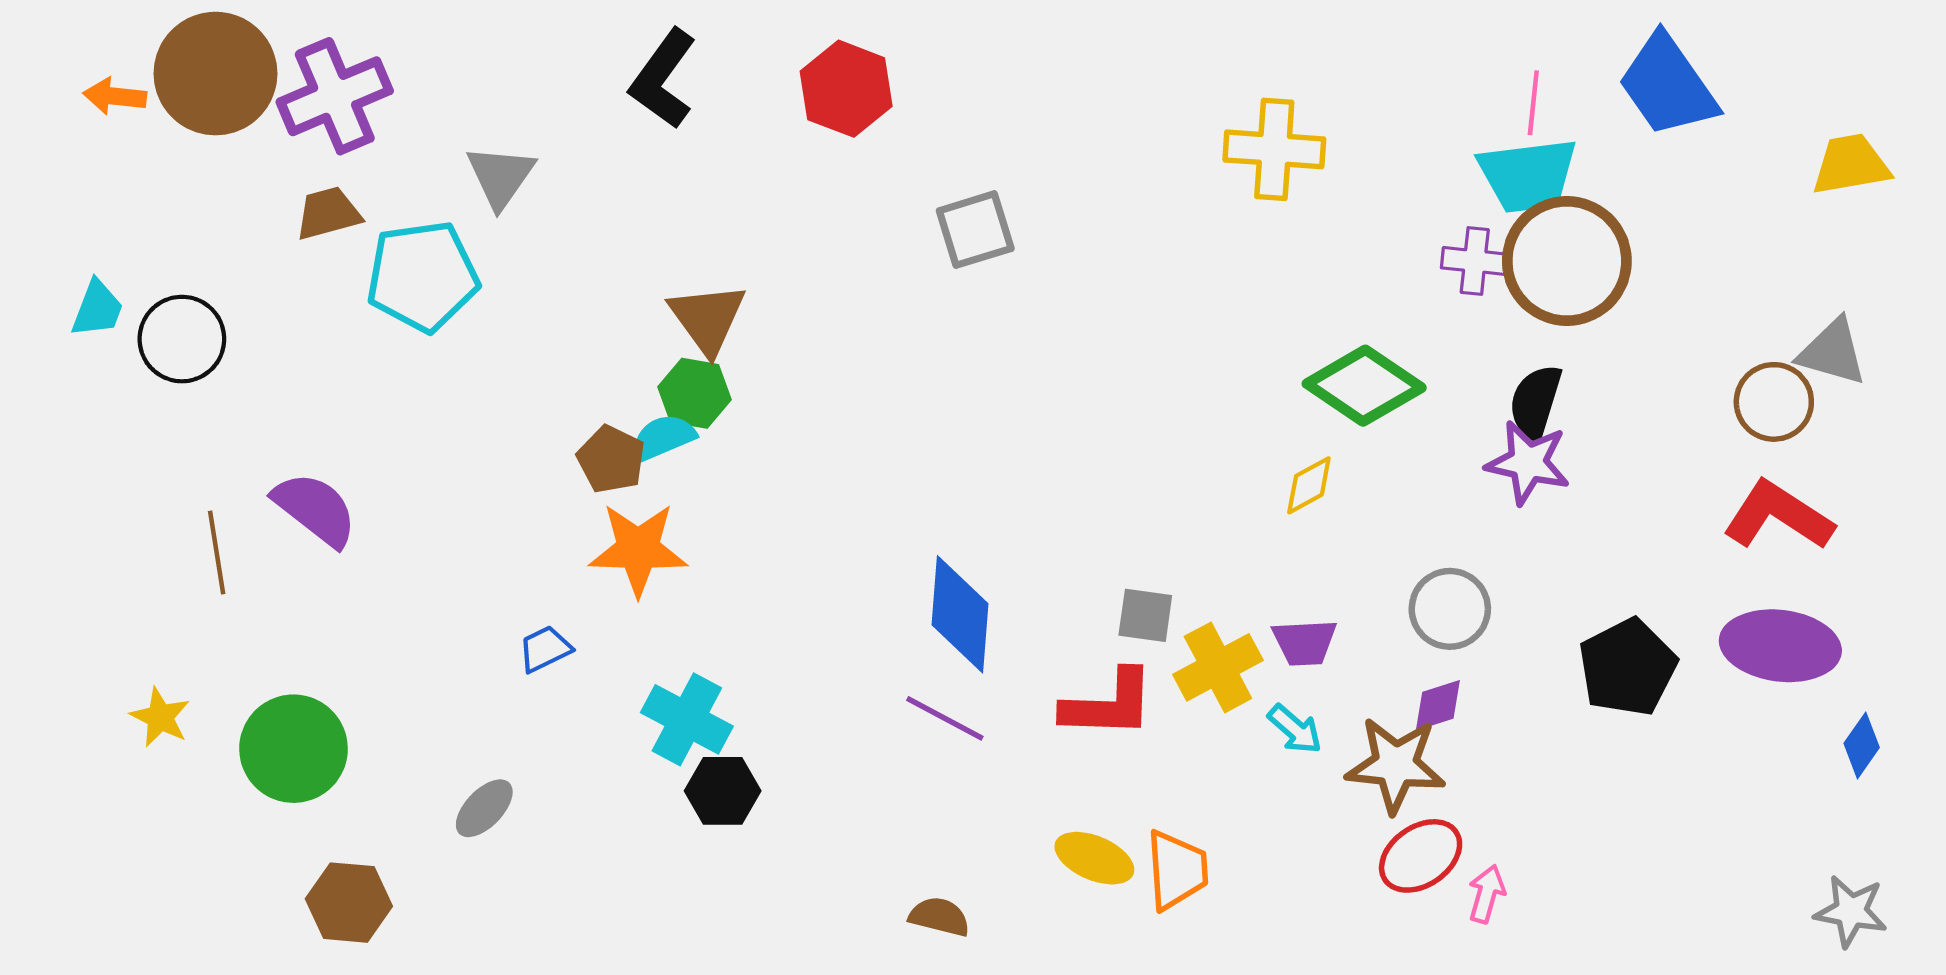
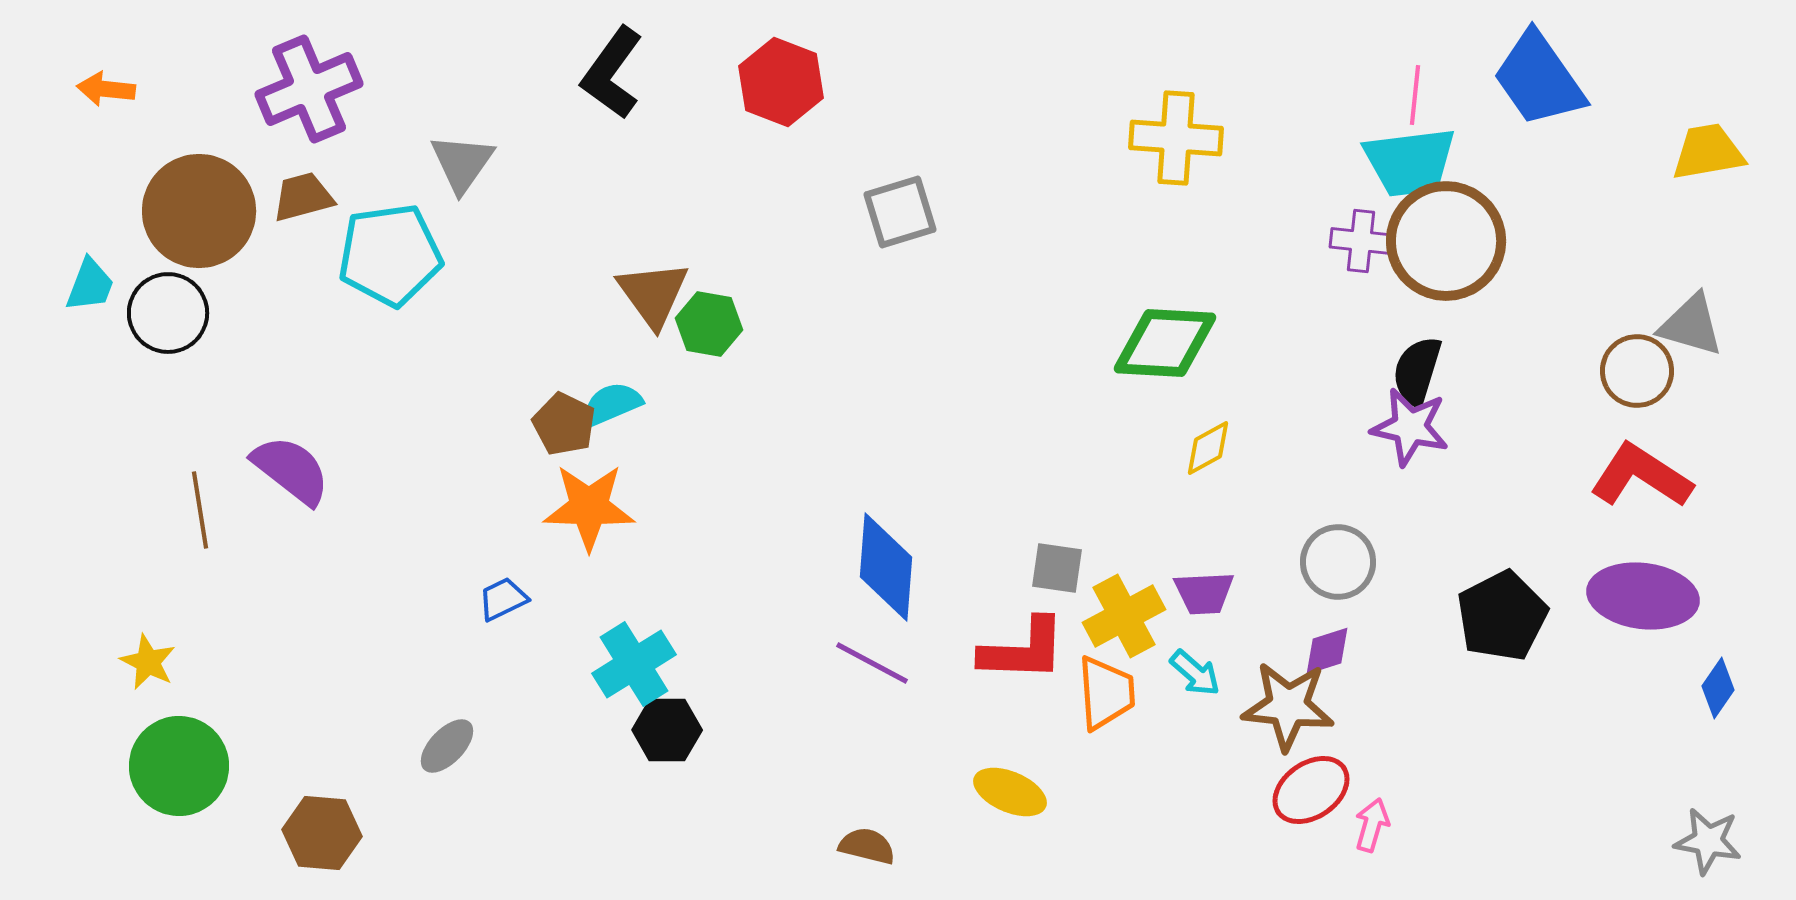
brown circle: (215, 74) -> (199, 211), moved
green diamond: (1364, 386) -> (1165, 343), moved, turned -31
green hexagon: (694, 393) -> (709, 324), moved
cyan cross: (687, 719) -> (634, 664), turned 30
green circle: (294, 749) -> (179, 766), moved
orange trapezoid: (1177, 870) -> (1106, 693), moved

